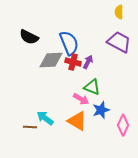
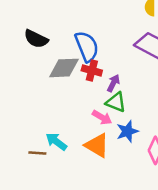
purple arrow: (88, 62) -> (113, 83), moved

